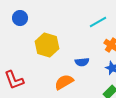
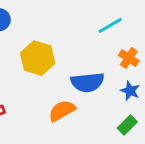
blue semicircle: (82, 62) -> (87, 82), size x1.6

